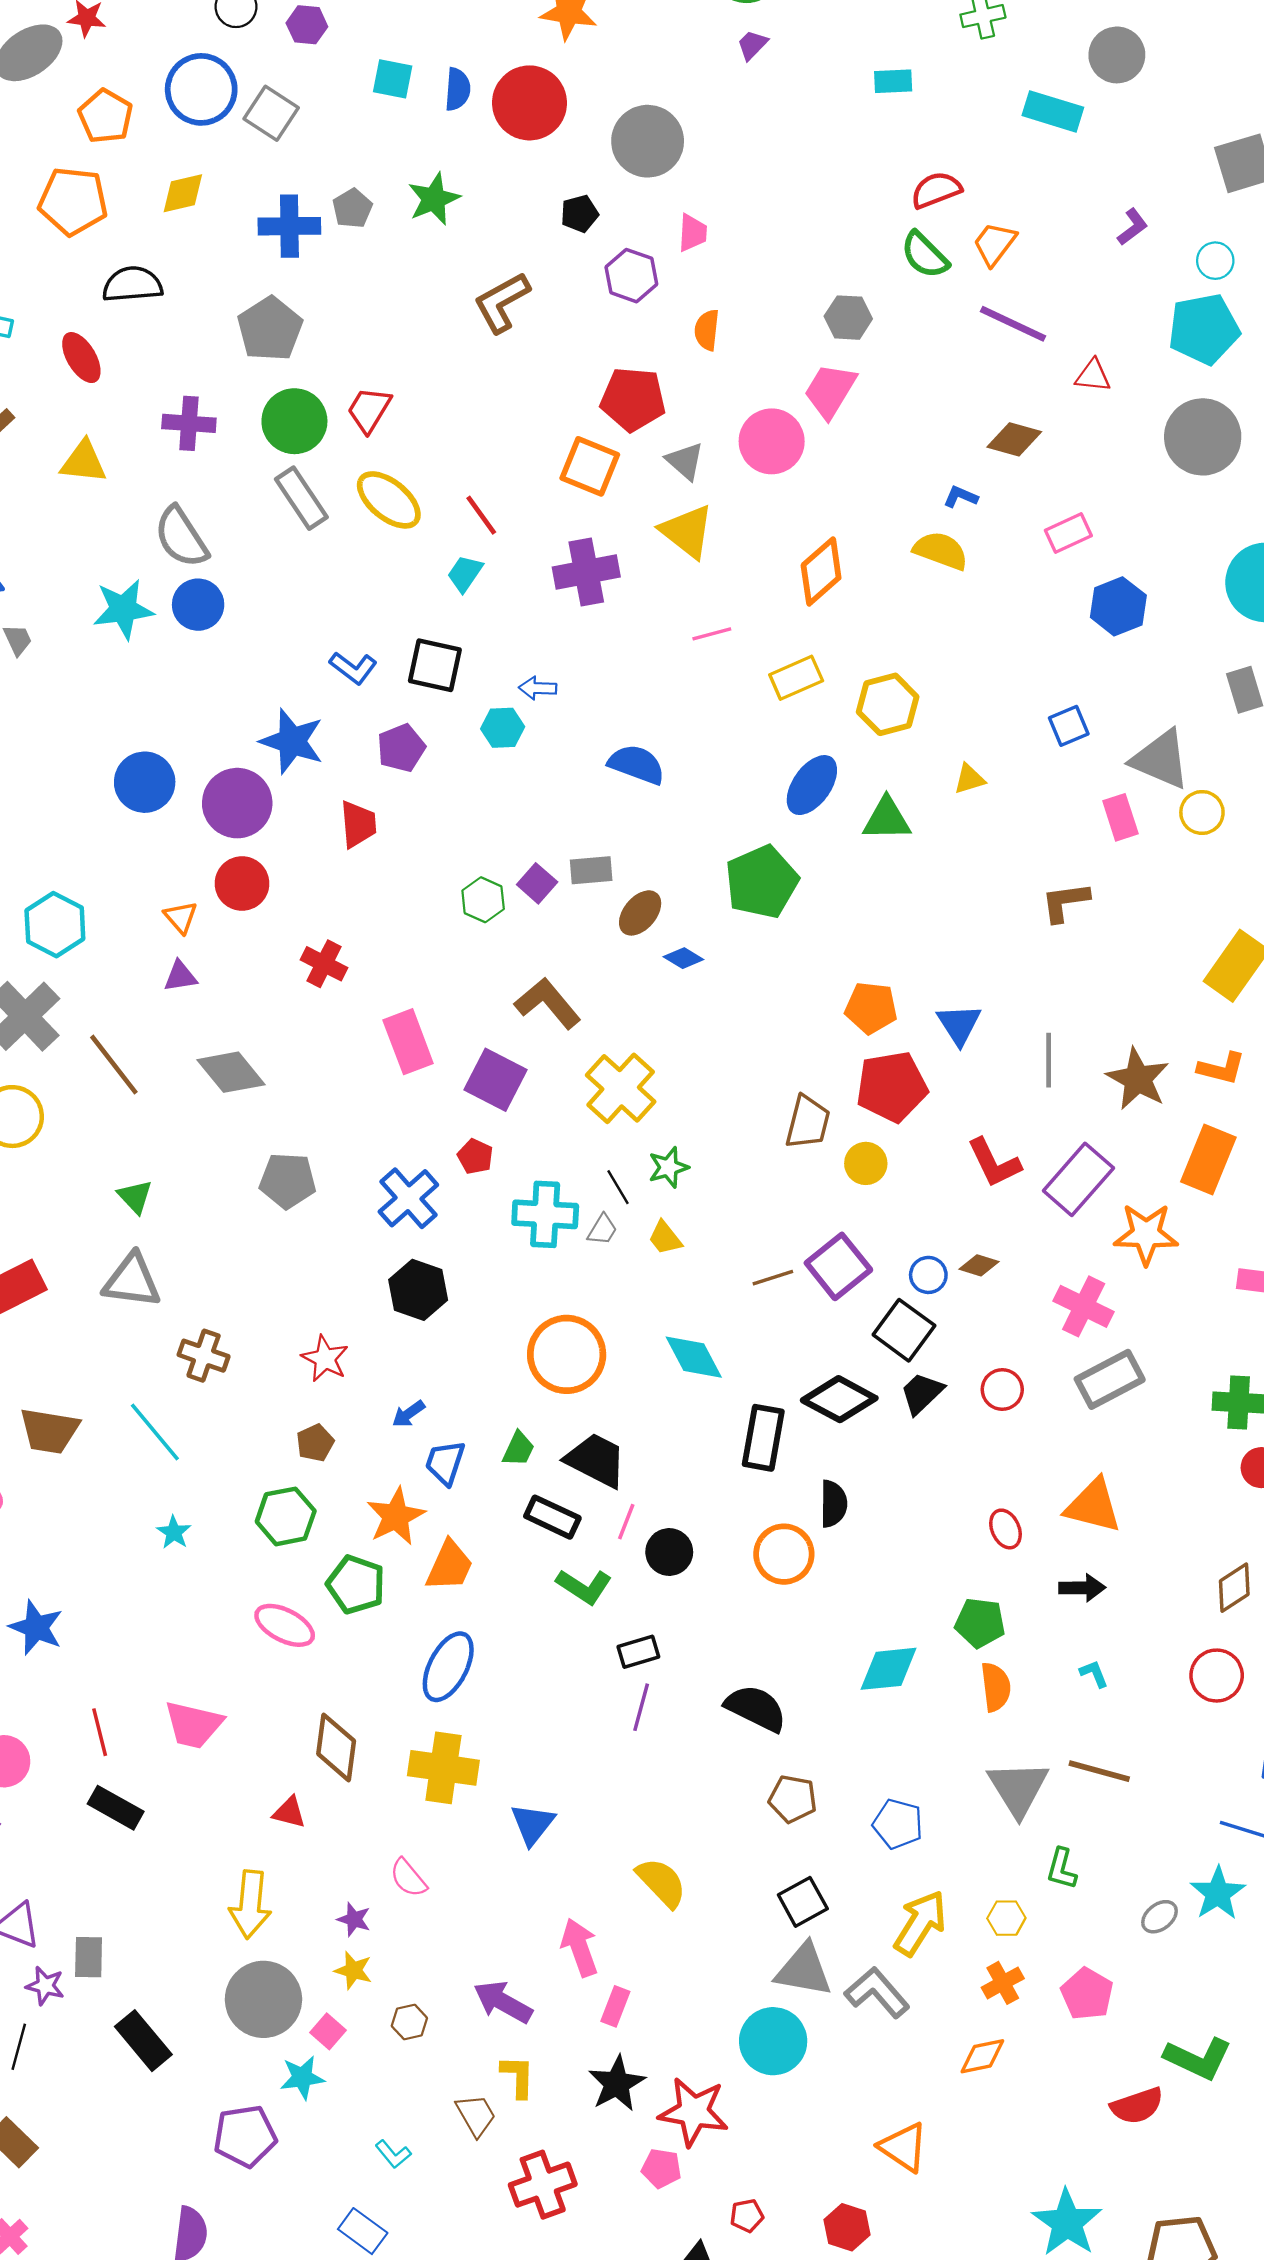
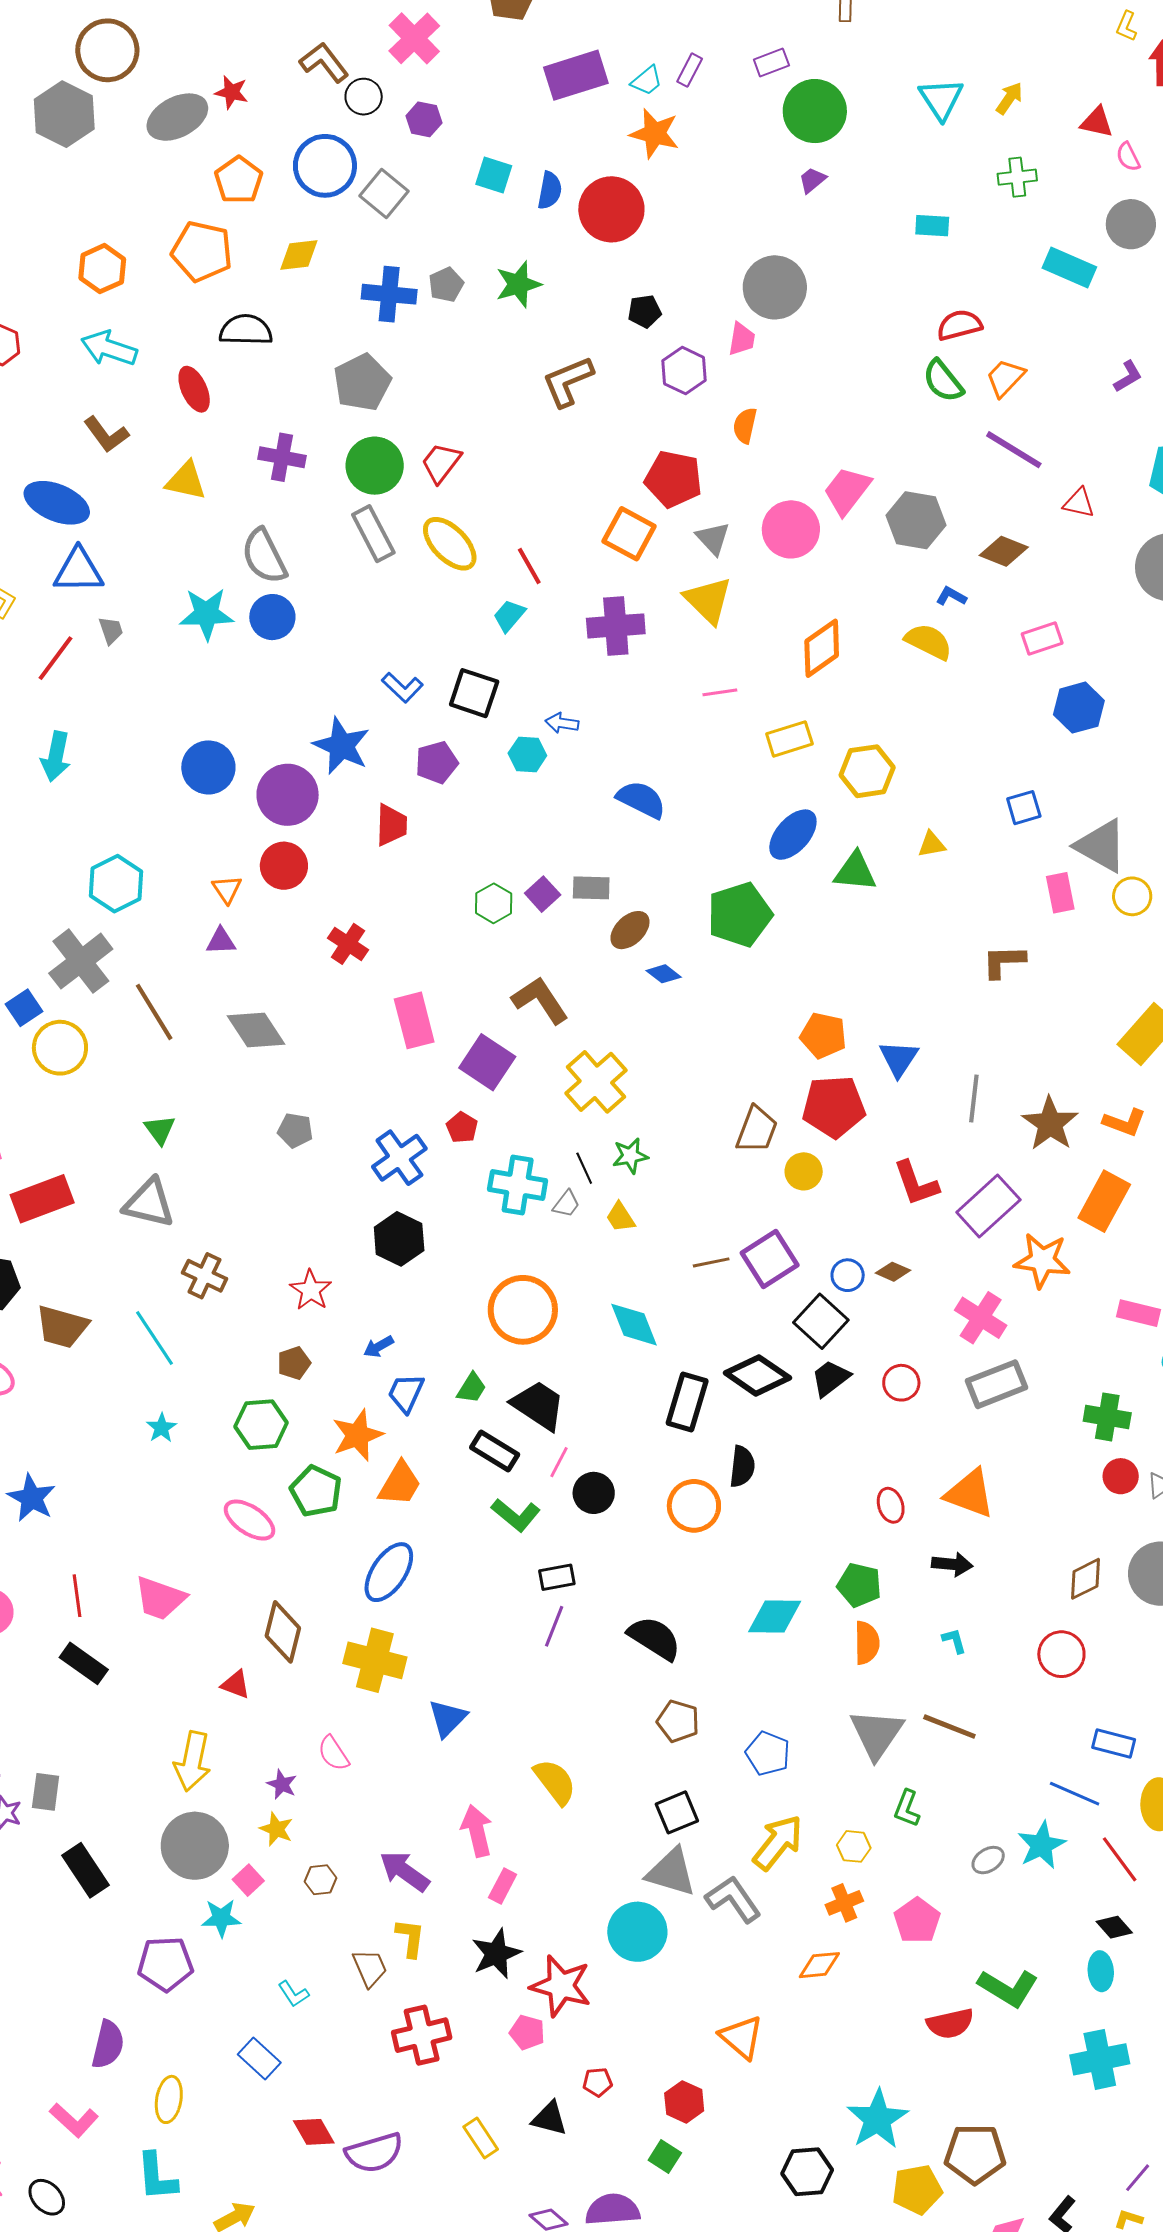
gray circle: (648, 141) -> (775, 287), moved
gray hexagon: (848, 318) -> (916, 520), moved, size x1.4
gray pentagon: (288, 1180) -> (295, 1130), size x0.7

